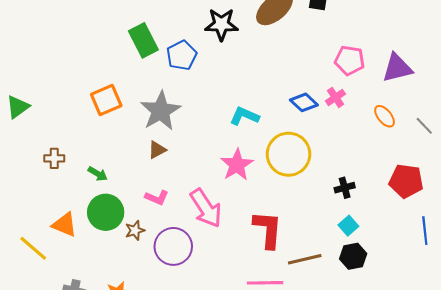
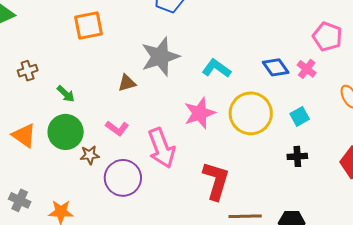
pink cross: (335, 97) -> (307, 69), turned -30
gray star: (161, 111) -> (160, 57), moved
brown cross: (54, 158) -> (28, 71), turned -30
cyan square: (348, 226) -> (300, 116), moved

